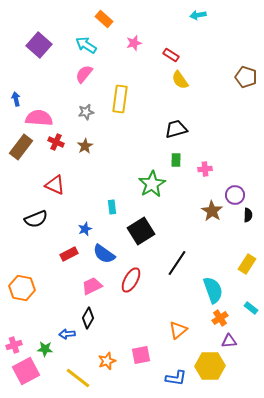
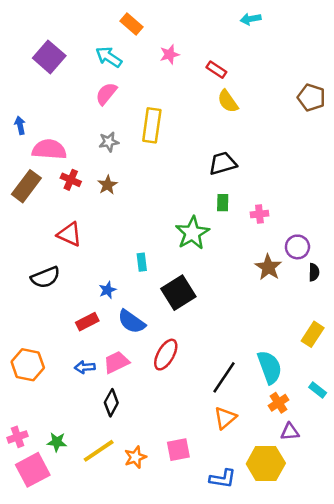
black line: (177, 263) -> (224, 377), moved
blue arrow: (67, 334) -> (85, 367), moved
yellow line: (78, 378) -> (99, 451), moved, turned -72

